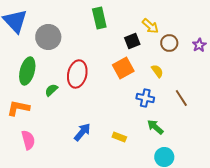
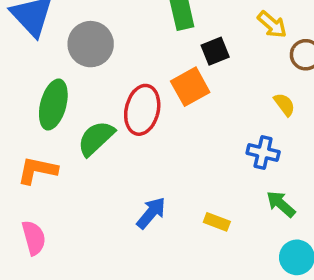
black square: (132, 41) -> (215, 51), moved
orange square: (123, 68) -> (190, 87), moved
green semicircle: (51, 90) -> (96, 138), size x1.6
pink semicircle: (28, 140) -> (34, 238), moved

